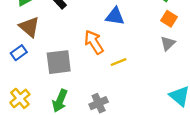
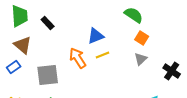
blue triangle: (115, 16) -> (96, 36), turned -30
yellow line: (119, 62) -> (103, 55), moved

